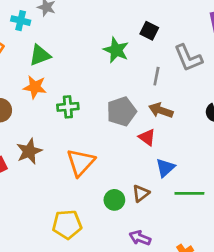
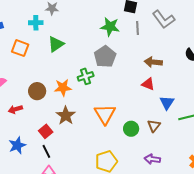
gray line: (156, 76) -> (137, 28), moved
orange star: (35, 87) -> (63, 88), moved
gray pentagon: (121, 111) -> (105, 57), moved
green circle: (114, 200) -> (131, 129), moved
purple arrow: (140, 238) -> (152, 159), moved

